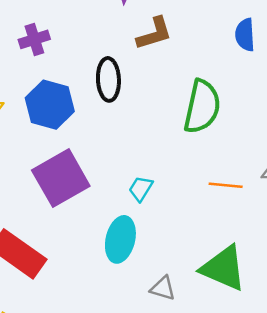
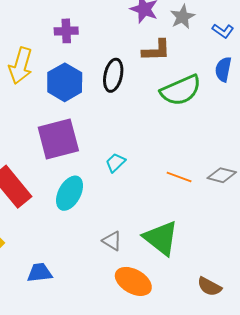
green semicircle: (202, 107) -> (181, 90), moved, turned 39
cyan ellipse: (120, 239) -> (70, 193), moved

